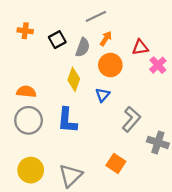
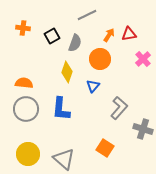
orange arrow: (106, 39) -> (109, 35), moved
red triangle: (140, 47) -> (129, 34), moved
gray triangle: (71, 176) -> (64, 159), turned -35

